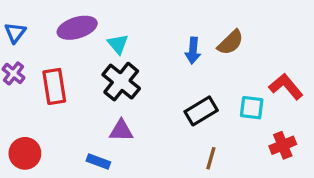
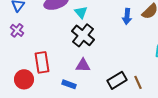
red rectangle: (54, 86) -> (42, 62), moved
black rectangle: (201, 111) -> (117, 80), moved
brown line: (211, 158) -> (138, 82), turned -40

